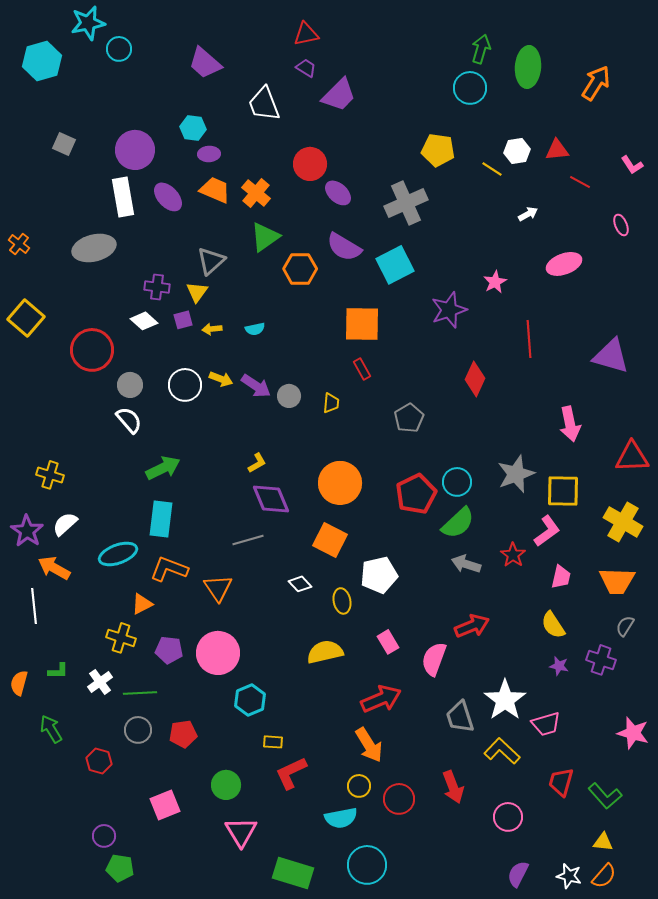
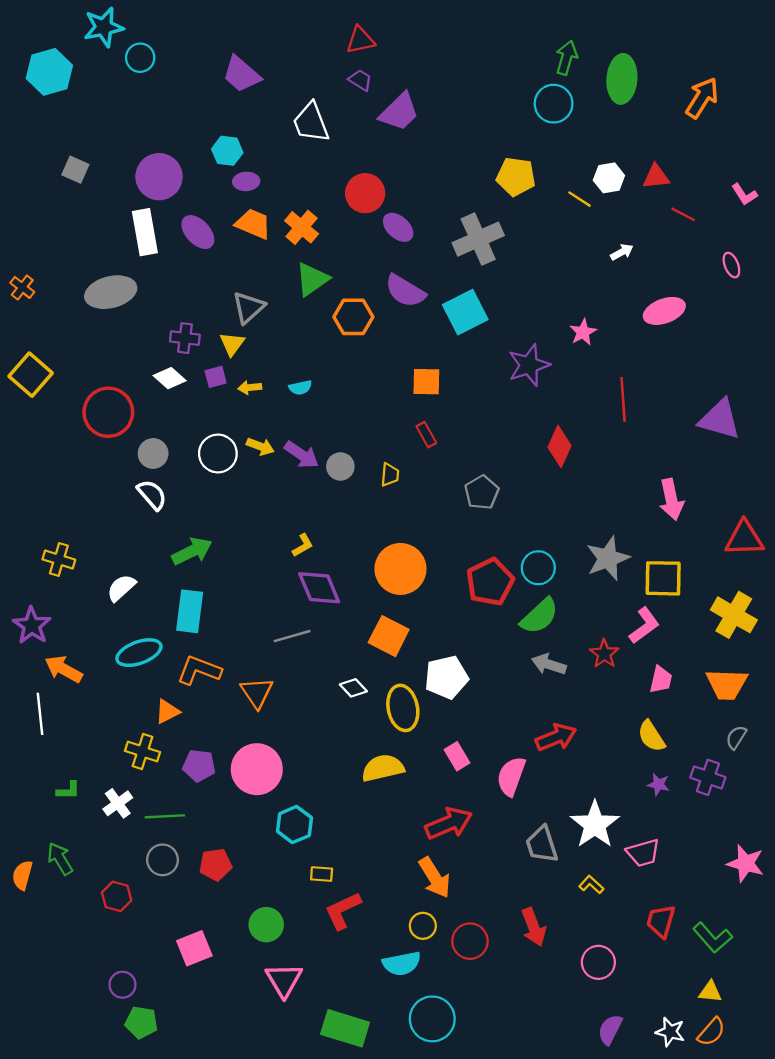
orange square: (362, 324) -> (426, 382), size x0.7
white semicircle: (65, 524) -> (121, 588), moved
yellow ellipse: (342, 601) -> (403, 708), size x1.5
orange semicircle: (19, 683) -> (22, 875), moved
yellow L-shape: (502, 751) -> (591, 885), size x0.6

